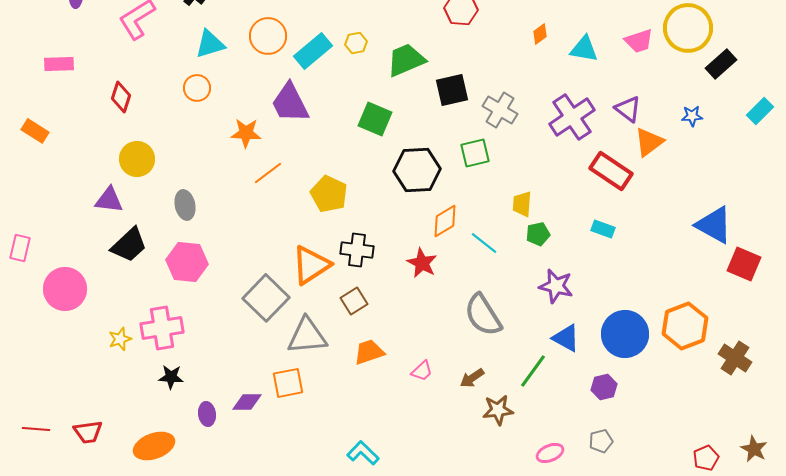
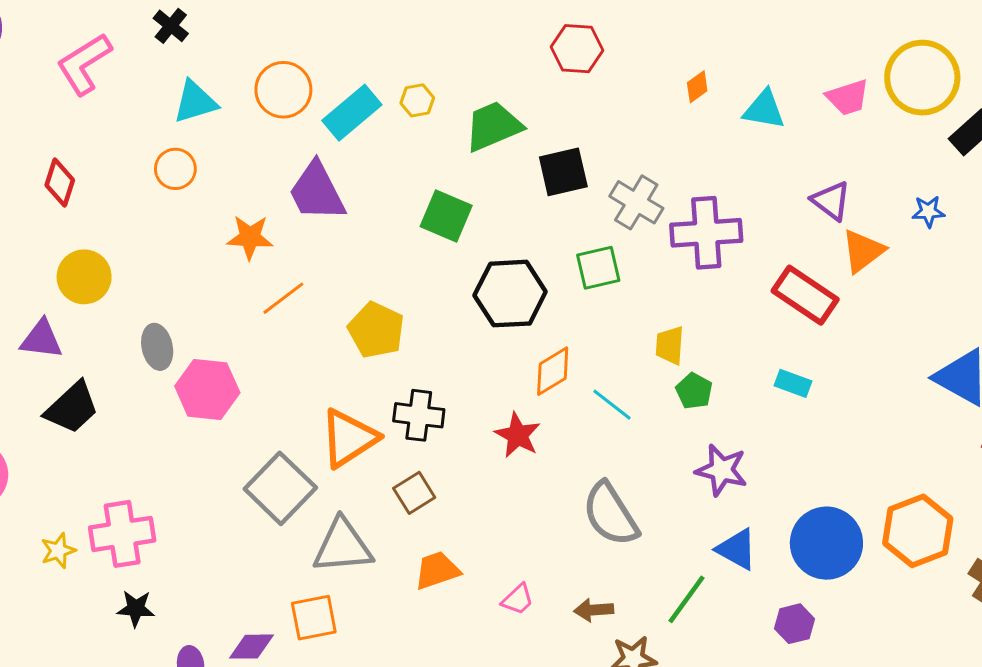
purple cross: (572, 117) -> (706, 233), moved, turned 30
green pentagon: (538, 234) -> (694, 391), turned -30
pink hexagon: (187, 262) -> (207, 389), moved
brown arrow: (472, 378) -> (594, 610), turned 30

